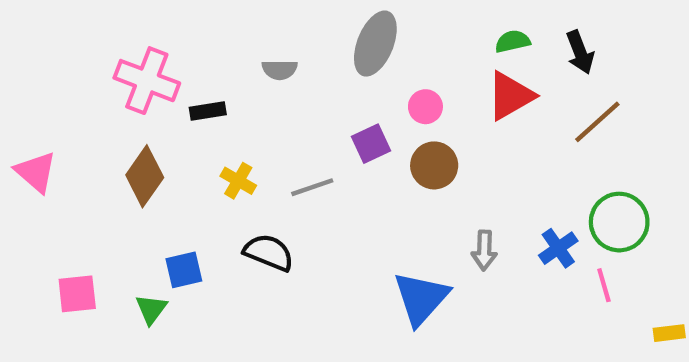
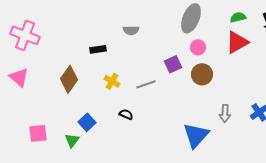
gray ellipse: (375, 44) -> (191, 18), moved
pink cross: (147, 81) -> (25, 35), moved
black semicircle: (269, 253) -> (126, 114), size x0.6
blue square: (184, 270) -> (87, 122), turned -30

